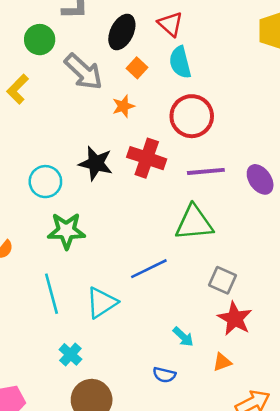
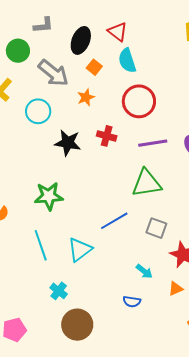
red cross: (147, 158) -> (107, 136), size x0.7
cyan circle: (45, 182) -> (38, 111), moved
gray square: (222, 280) -> (156, 228), moved

